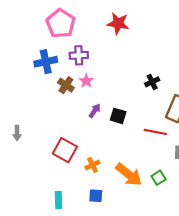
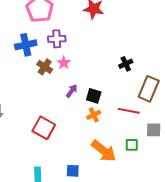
orange cross: (93, 165) -> (94, 115), moved
green square: (159, 178) -> (132, 145), moved, turned 32

